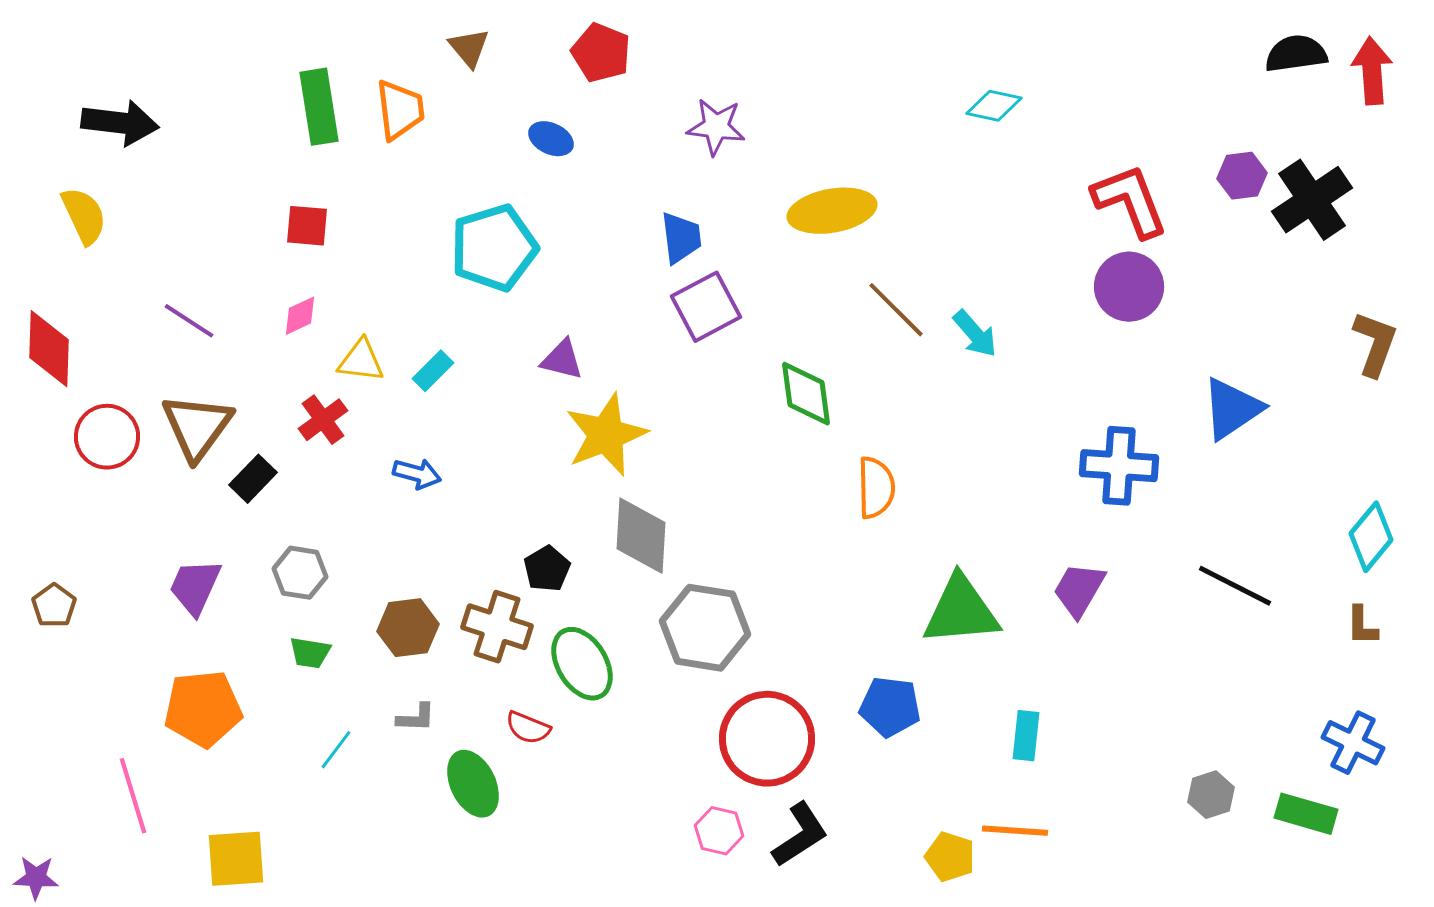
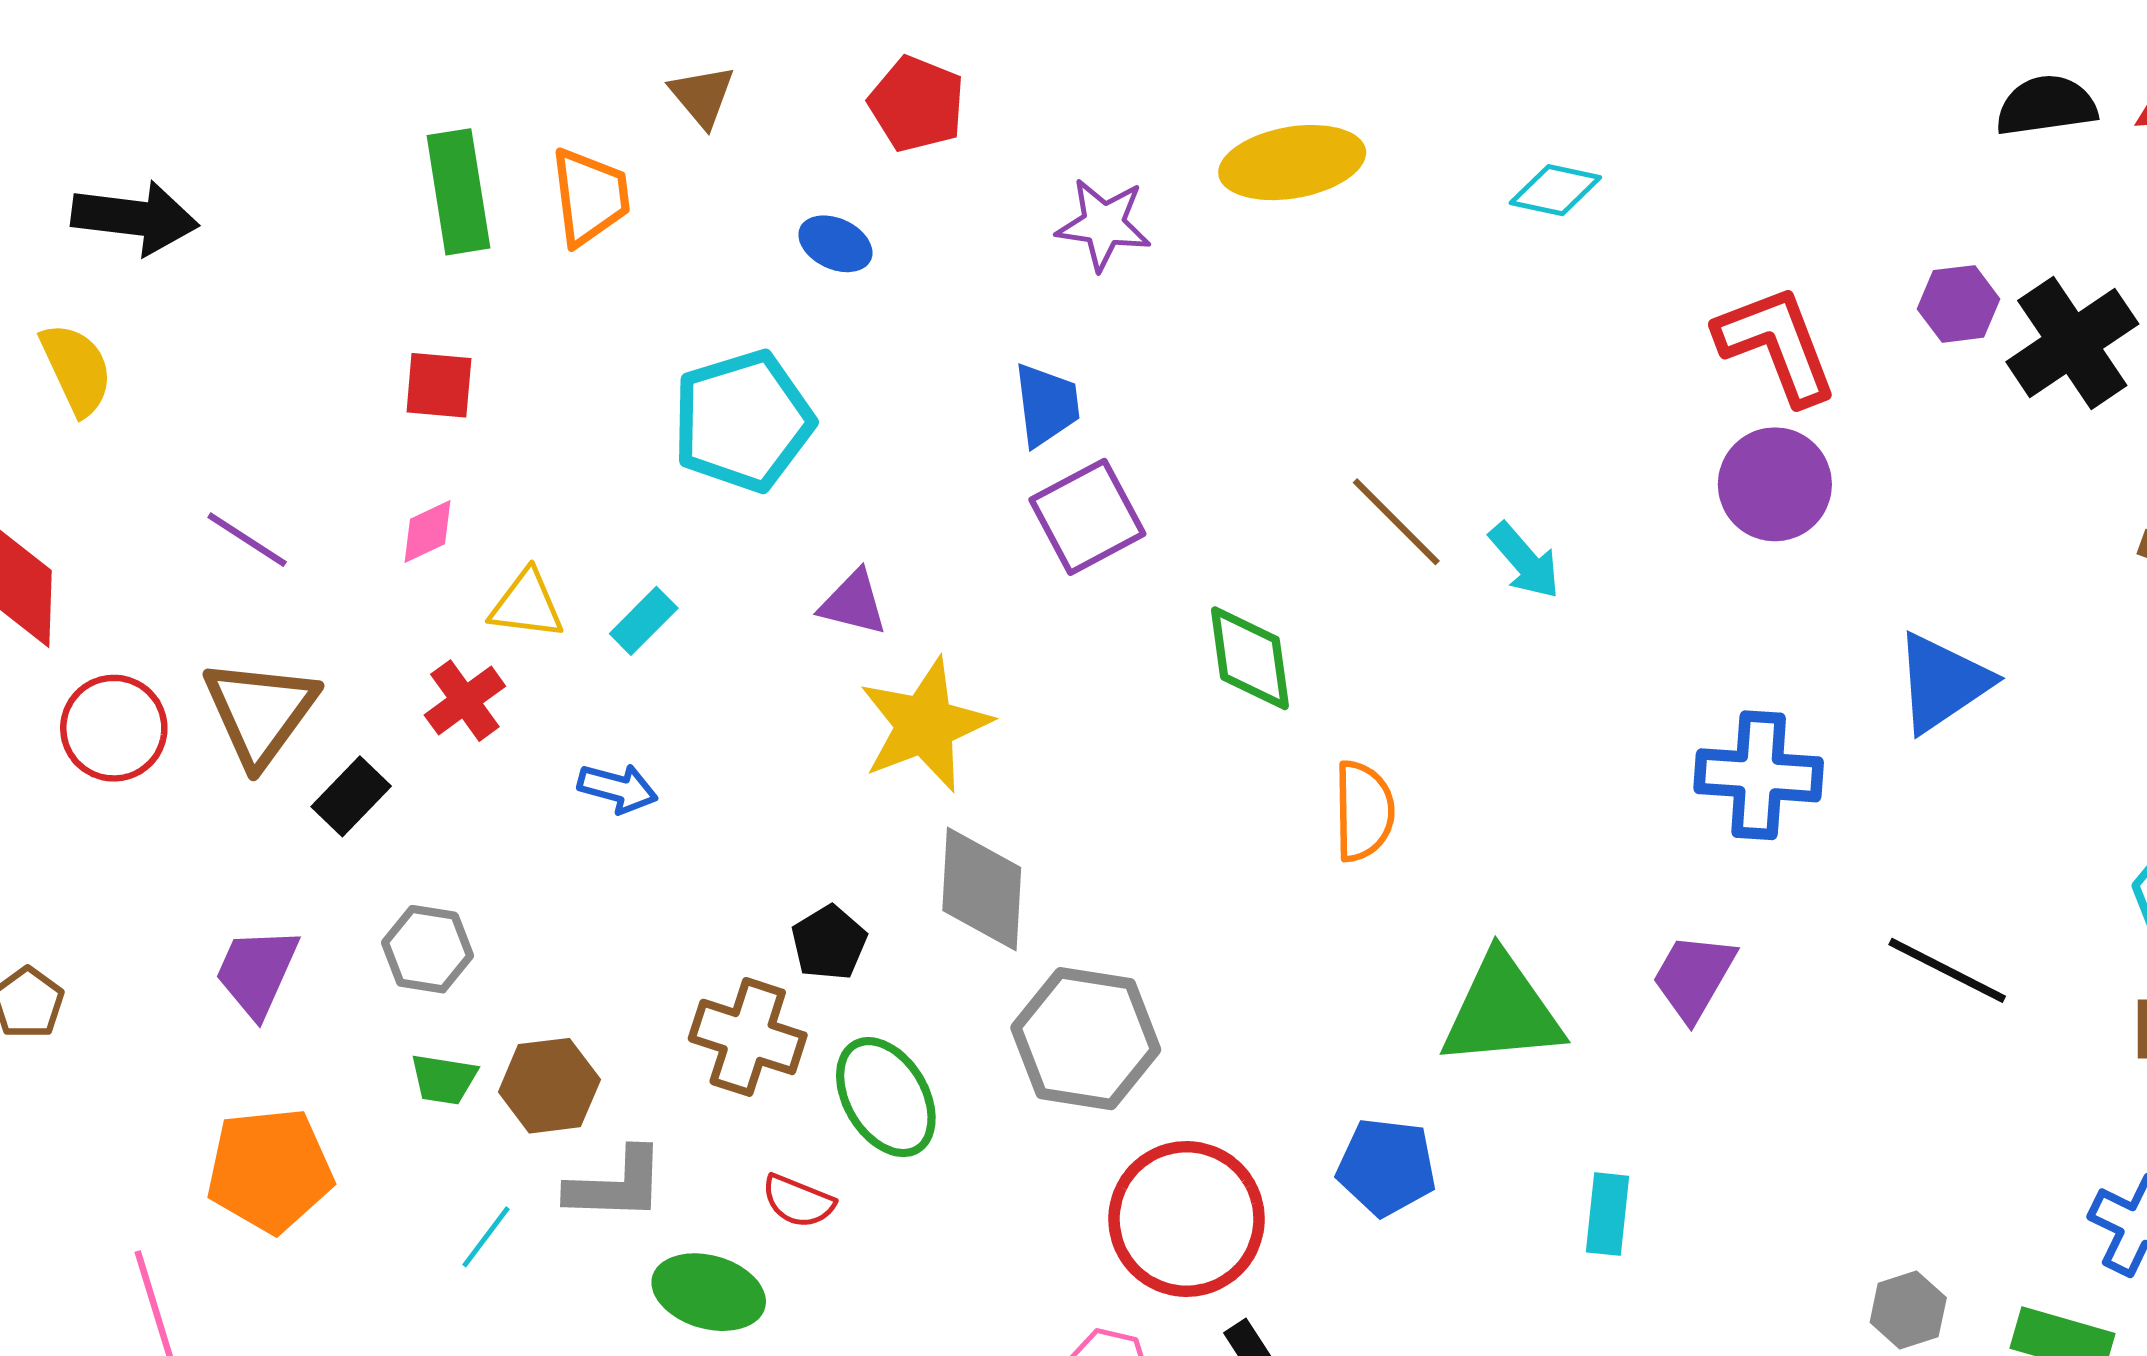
yellow ellipse: (832, 211) -> (1292, 163), moved
brown hexagon: (408, 628) -> (549, 1086), moved
gray L-shape: (416, 718) -> (616, 1185), size x1.6
green ellipse: (473, 784) -> (709, 1292), turned -48

